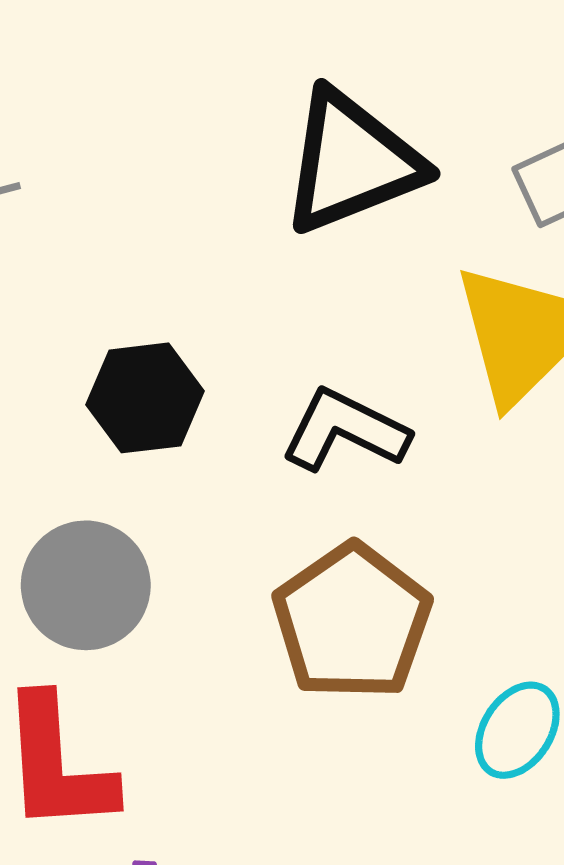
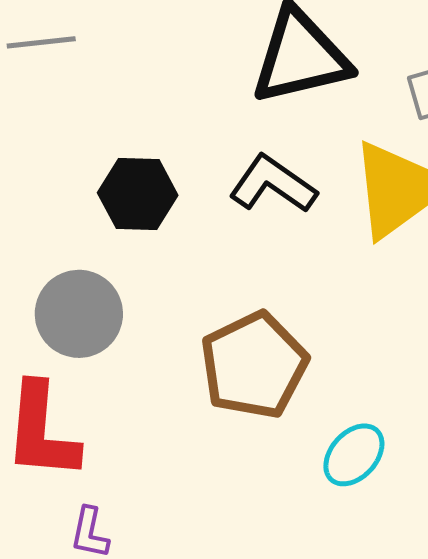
black L-shape: (345, 430) -> (273, 184), moved

